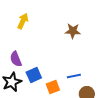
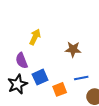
yellow arrow: (23, 21) -> (35, 37), moved
brown star: (73, 31) -> (73, 49), moved

